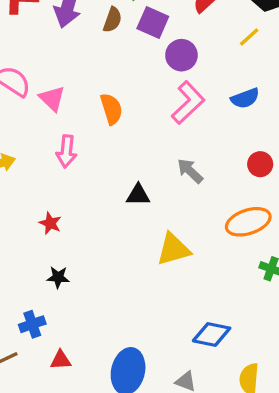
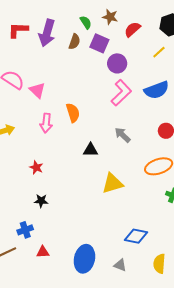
blue semicircle: (245, 98) -> (157, 90), size x1.4
orange semicircle: (111, 109) -> (73, 113), moved

